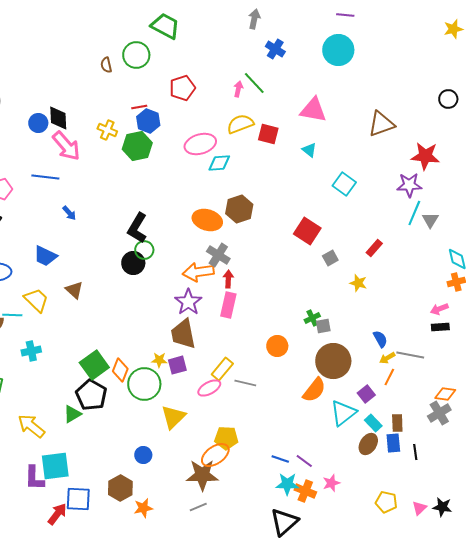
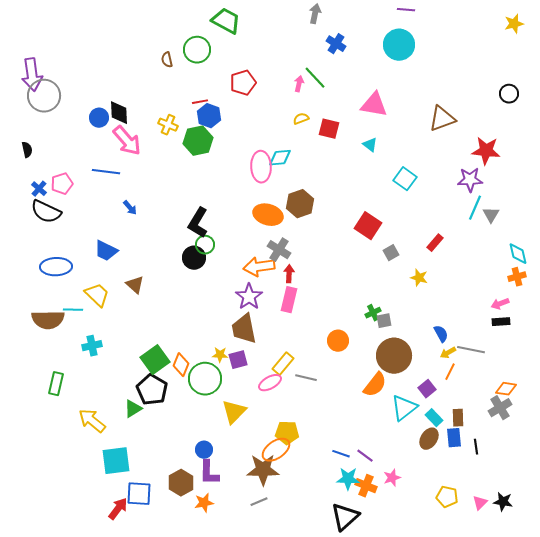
yellow semicircle: (240, 124) -> (301, 119), size x0.6
pink ellipse: (200, 144) -> (261, 167), moved, turned -76
purple L-shape: (34, 478) -> (209, 473), moved

